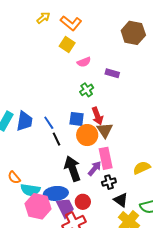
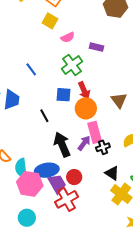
green cross: (87, 90) -> (72, 65), size x1.5
blue line: (49, 123) -> (31, 69), moved
brown triangle: (105, 130) -> (119, 100), moved
orange circle: (87, 135) -> (86, 108), moved
black cross: (109, 182) -> (103, 147), moved
cyan semicircle: (30, 190) -> (21, 168), turned 78

